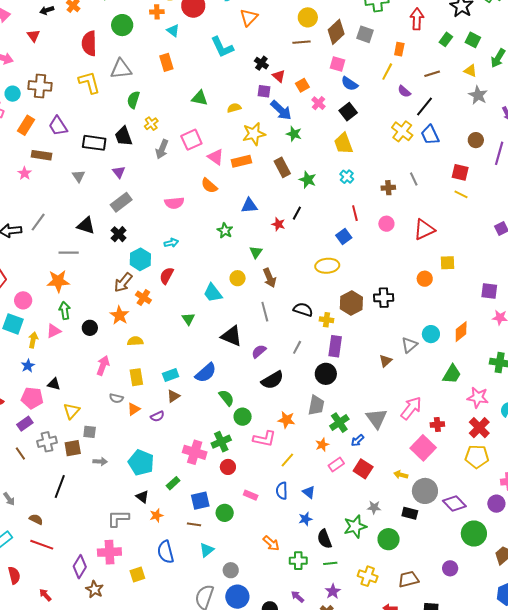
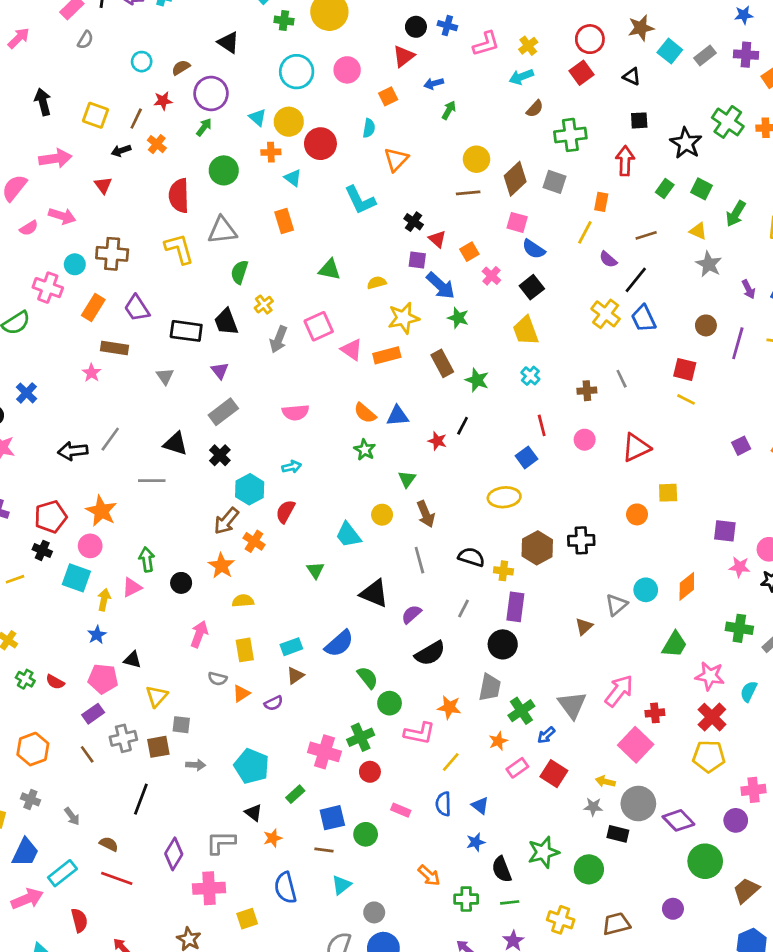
orange semicircle: (209, 186) -> (365, 413), moved
orange star: (58, 281) -> (101, 511), moved, turned 30
gray star: (374, 507) -> (593, 807), moved
purple diamond: (80, 567) -> (174, 854), moved

